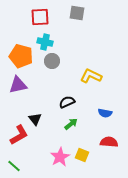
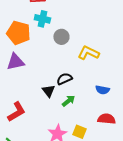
gray circle: (52, 61) -> (61, 37), moved
black triangle: (35, 119) -> (48, 91), moved

